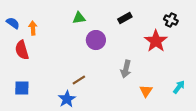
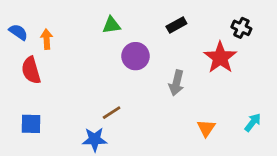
gray arrow: (126, 69) -> (176, 83), moved
blue star: (67, 99) -> (95, 139), turned 30

